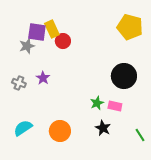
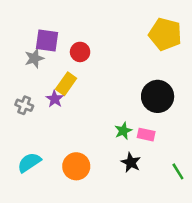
yellow rectangle: (52, 29) -> (66, 84), moved, turned 60

